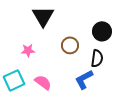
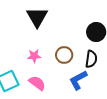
brown circle: (70, 45) -> (64, 55), moved
pink star: (28, 50) -> (34, 56), moved

